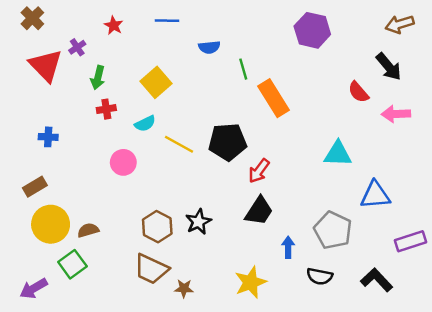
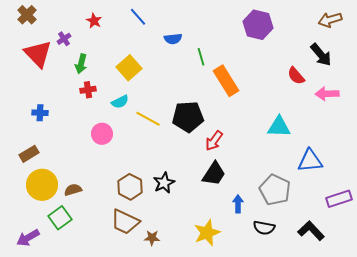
blue line: (167, 21) -> (138, 17), turned 48

